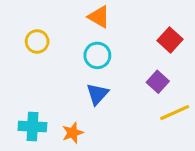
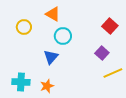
orange triangle: (99, 17) -> (53, 14), moved
blue triangle: (97, 94) -> (51, 57), moved

